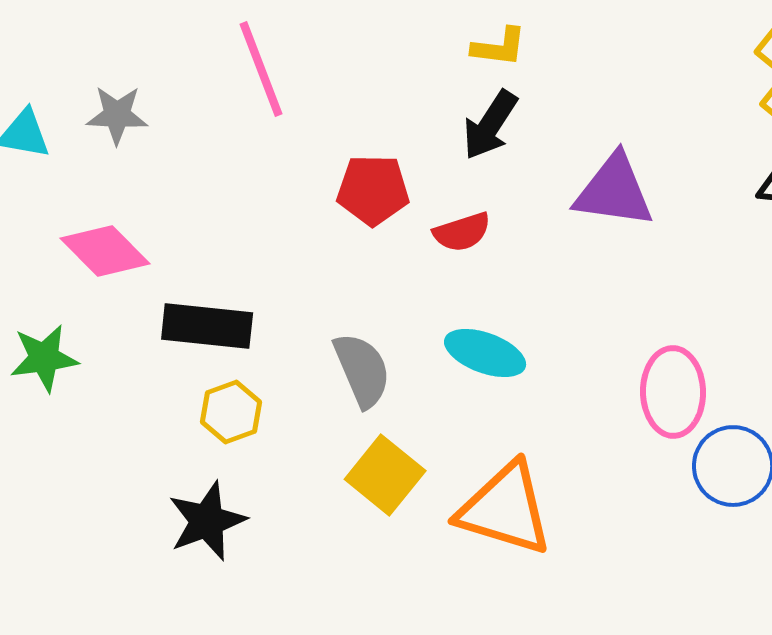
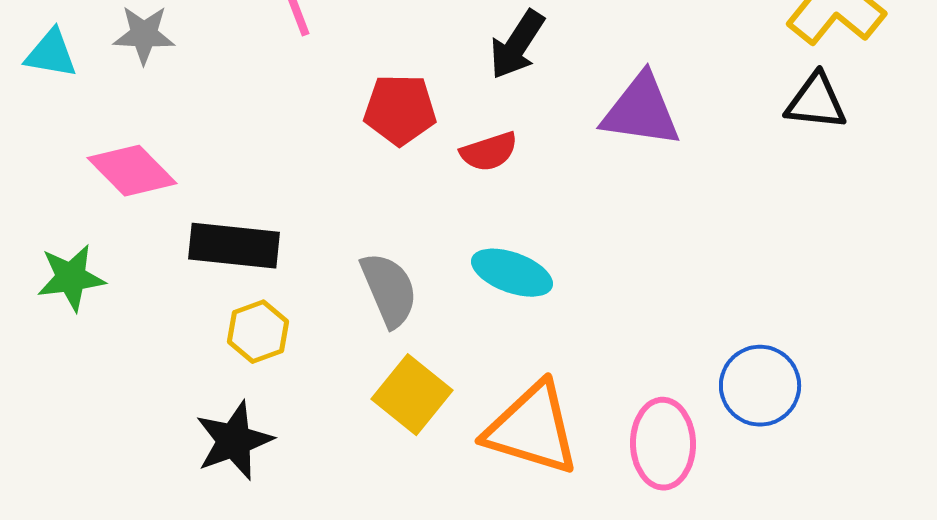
pink ellipse: (673, 392) -> (663, 444), moved

